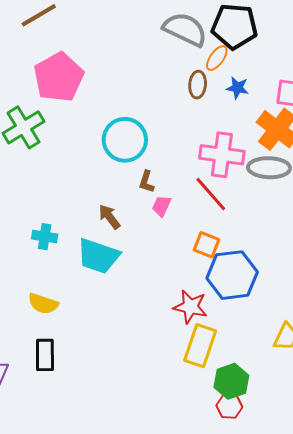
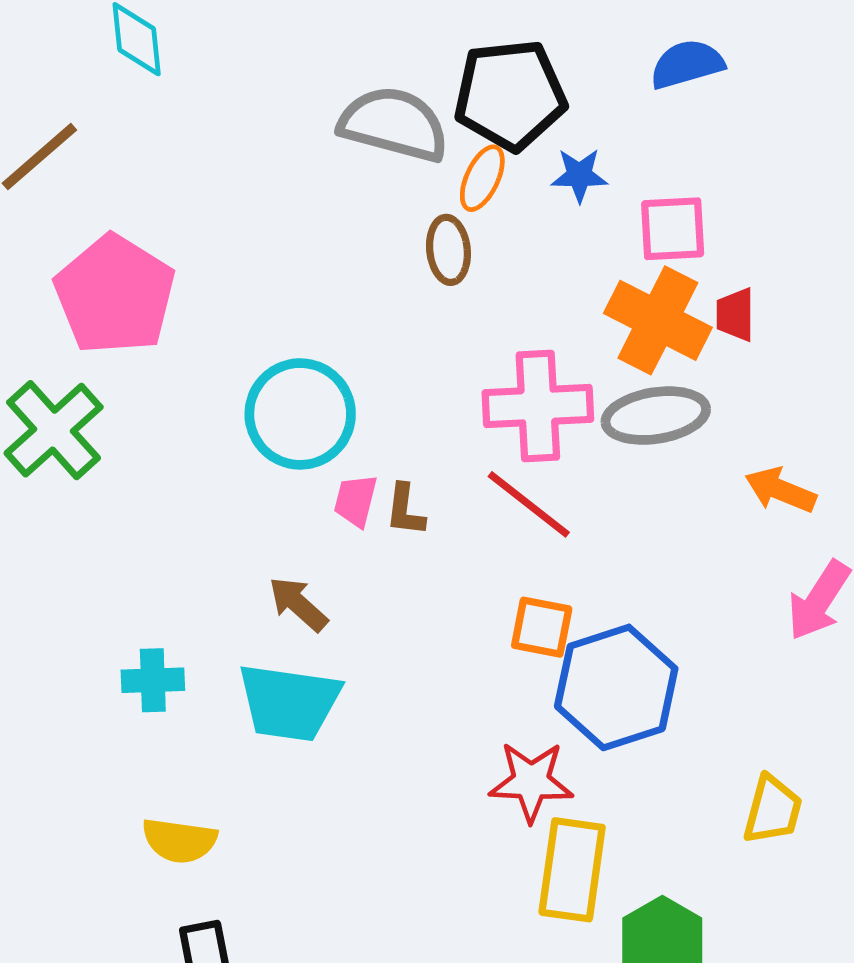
blue star: (237, 88) -> (579, 175), moved
brown L-shape: (146, 182) -> (405, 510), moved
pink trapezoid: (162, 206) -> (356, 501), moved

